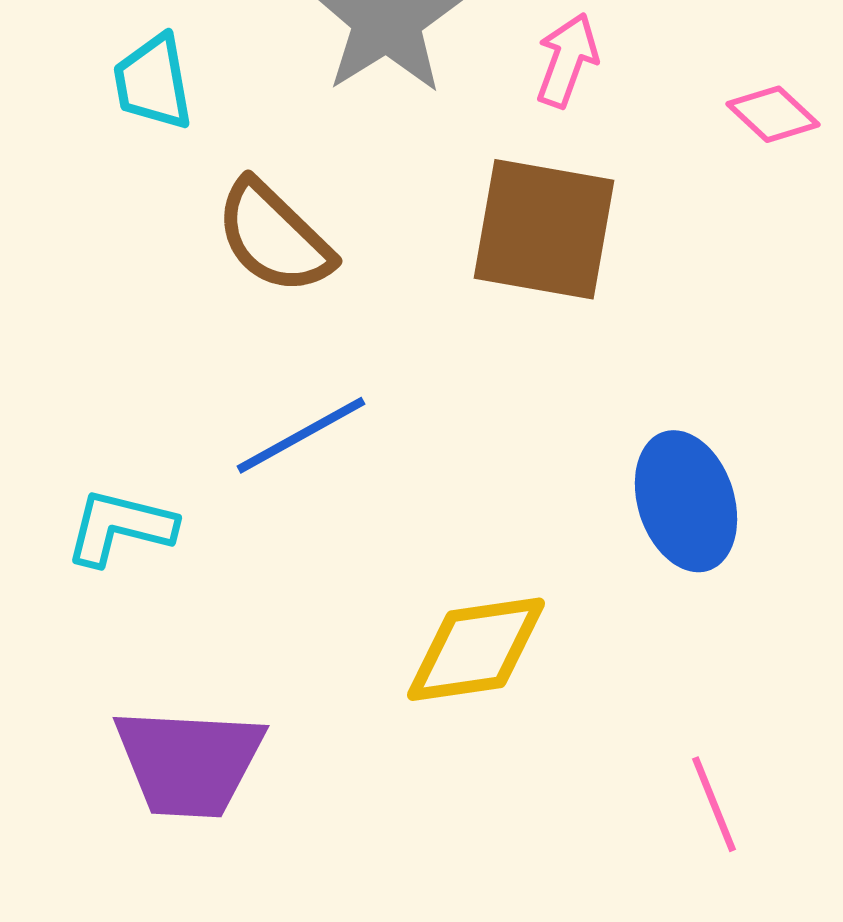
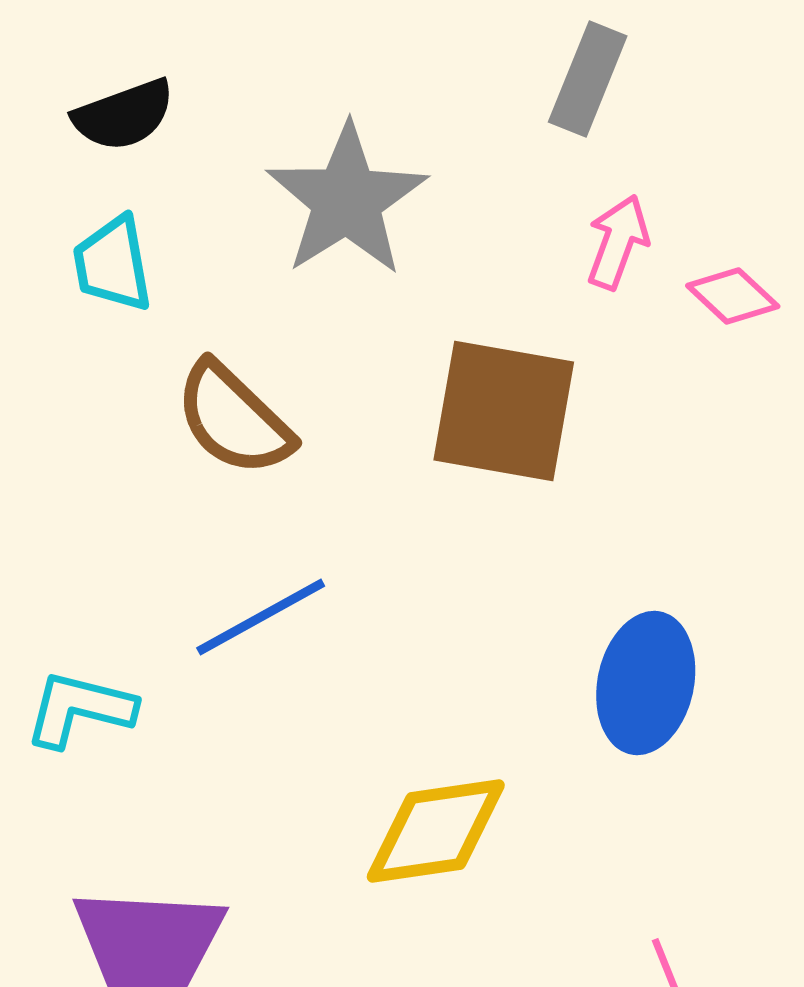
pink arrow: (567, 60) -> (618, 242), moved
blue ellipse: (686, 501) -> (646, 683), turned 30

